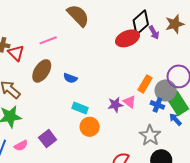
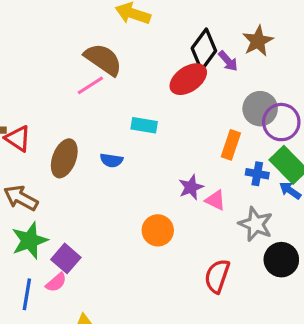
pink line: (48, 40) -> (90, 85), moved
gray circle: (166, 90) -> (260, 109), moved
pink triangle: (130, 102) -> (215, 200), moved
cyan rectangle: (80, 108) -> (144, 125), moved
purple square: (48, 139) -> (66, 258), moved

